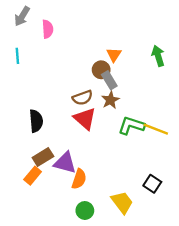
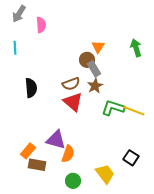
black semicircle: (36, 121) -> (31, 88), moved
brown rectangle: (43, 157) -> (37, 165), moved, turned 42

